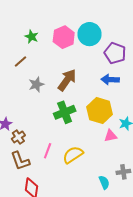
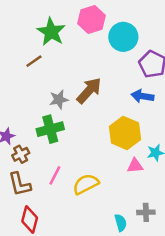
green star: (32, 37) -> (51, 32), size x1.6
pink hexagon: (64, 37) -> (92, 20), moved
gray star: (36, 84) -> (59, 99), moved
green cross: (65, 112) -> (50, 129), moved

